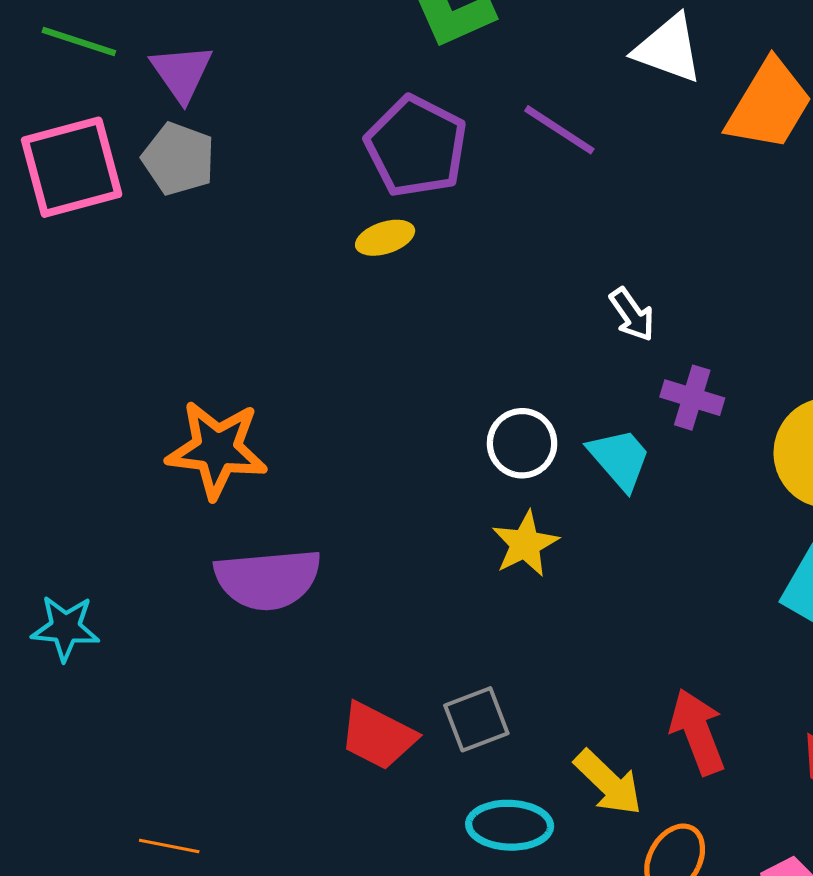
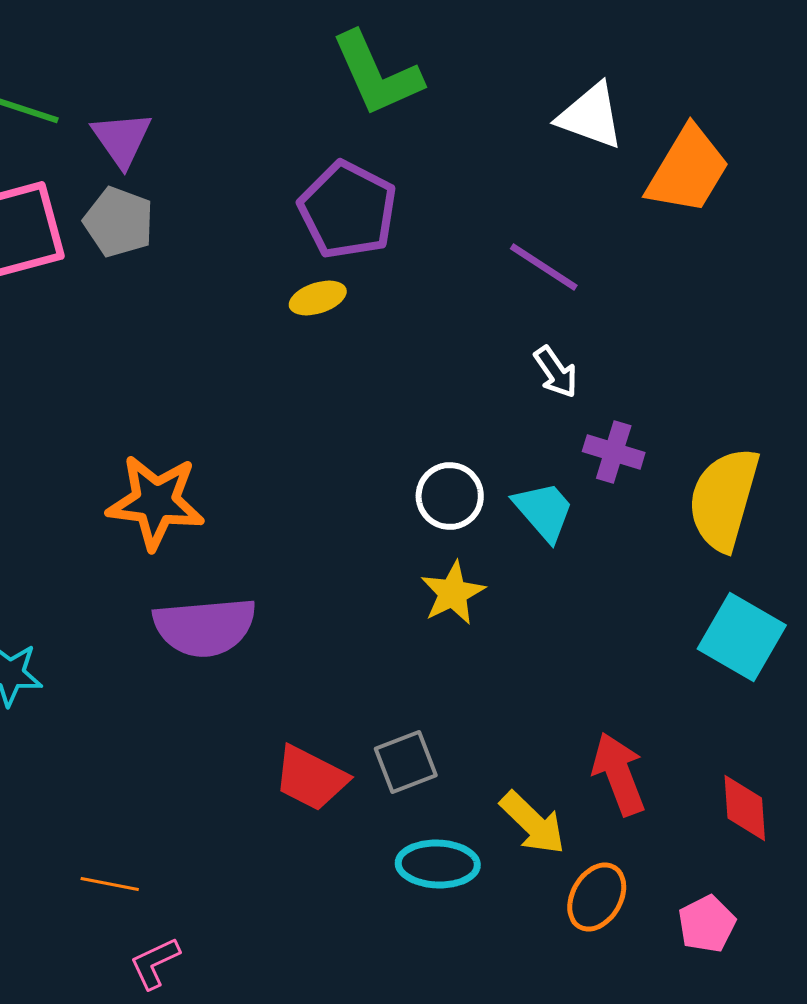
purple line: (559, 130) -> (544, 267), moved

